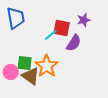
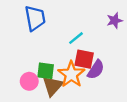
red square: (62, 28) -> (84, 59), moved
purple semicircle: (74, 43) -> (96, 70), moved
brown triangle: (31, 76) -> (53, 86), turned 36

